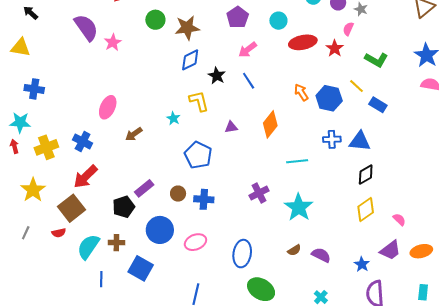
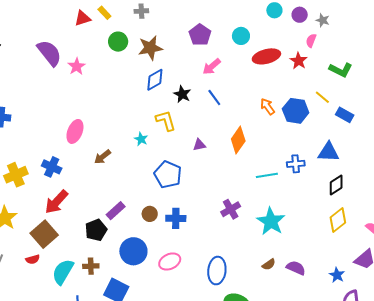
blue cross: (332, 139) -> (296, 164), moved

